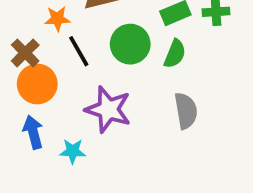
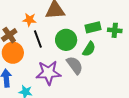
purple star: (108, 109) -> (48, 73), turned -30
gray semicircle: (186, 111) -> (75, 65), moved, turned -36

